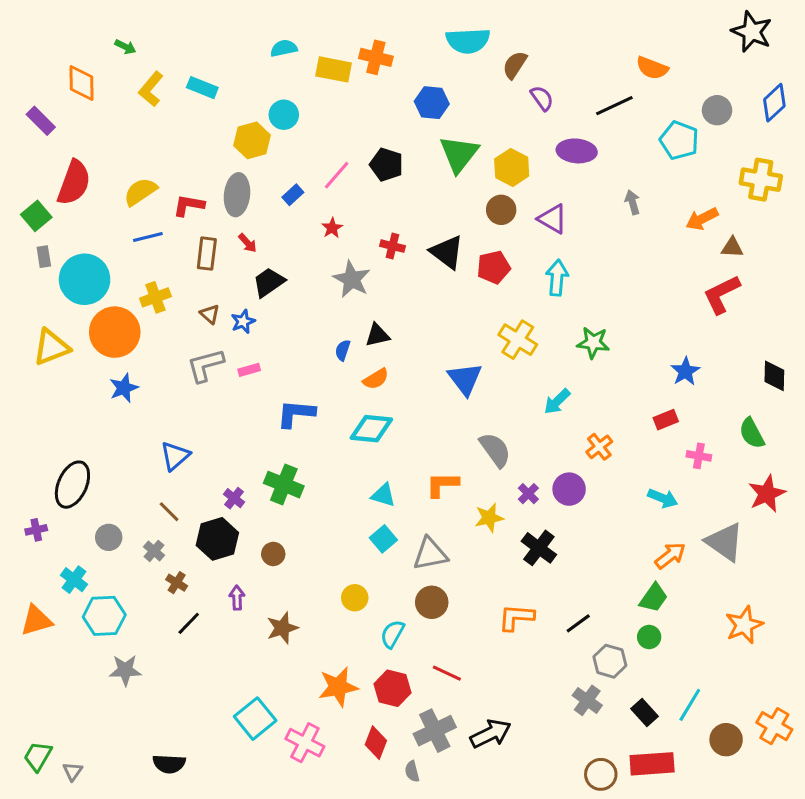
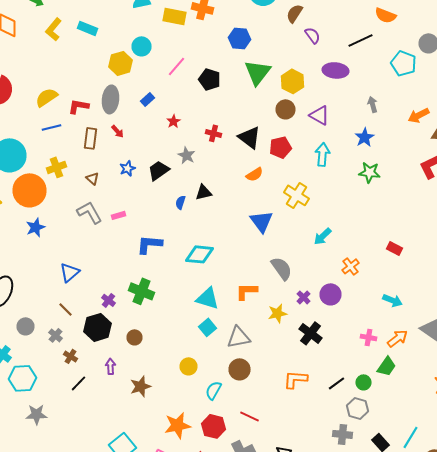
pink line: (337, 175) -> (176, 66), moved
gray star: (352, 279) -> (186, 155), size x0.7
black trapezoid: (269, 282) -> (158, 170), moved
blue star: (243, 322) -> (128, 168), moved
green star: (593, 343) -> (370, 172), moved
gray L-shape: (205, 365) -> (90, 212), turned 76
blue star: (685, 371) -> (364, 137), moved
orange semicircle: (376, 379) -> (254, 174), moved
red rectangle: (666, 420) -> (394, 248), turned 49
pink cross: (699, 456) -> (368, 337), moved
cyan triangle: (383, 495) -> (208, 298), size x1.4
green circle: (649, 637) -> (364, 382), moved
gray cross: (587, 700) -> (342, 434), turned -30

